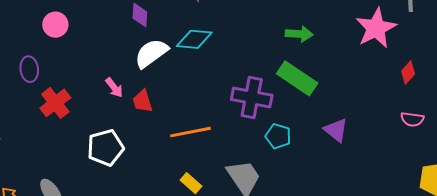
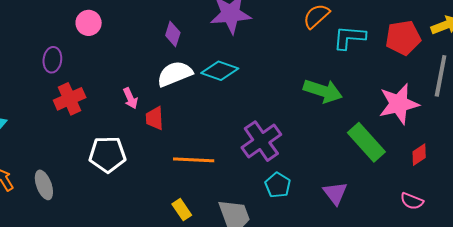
green arrow: (299, 34) -> (323, 91), size x1.4
green rectangle: (297, 78) -> (366, 142), moved
purple cross: (252, 97) -> (261, 141), turned 30

